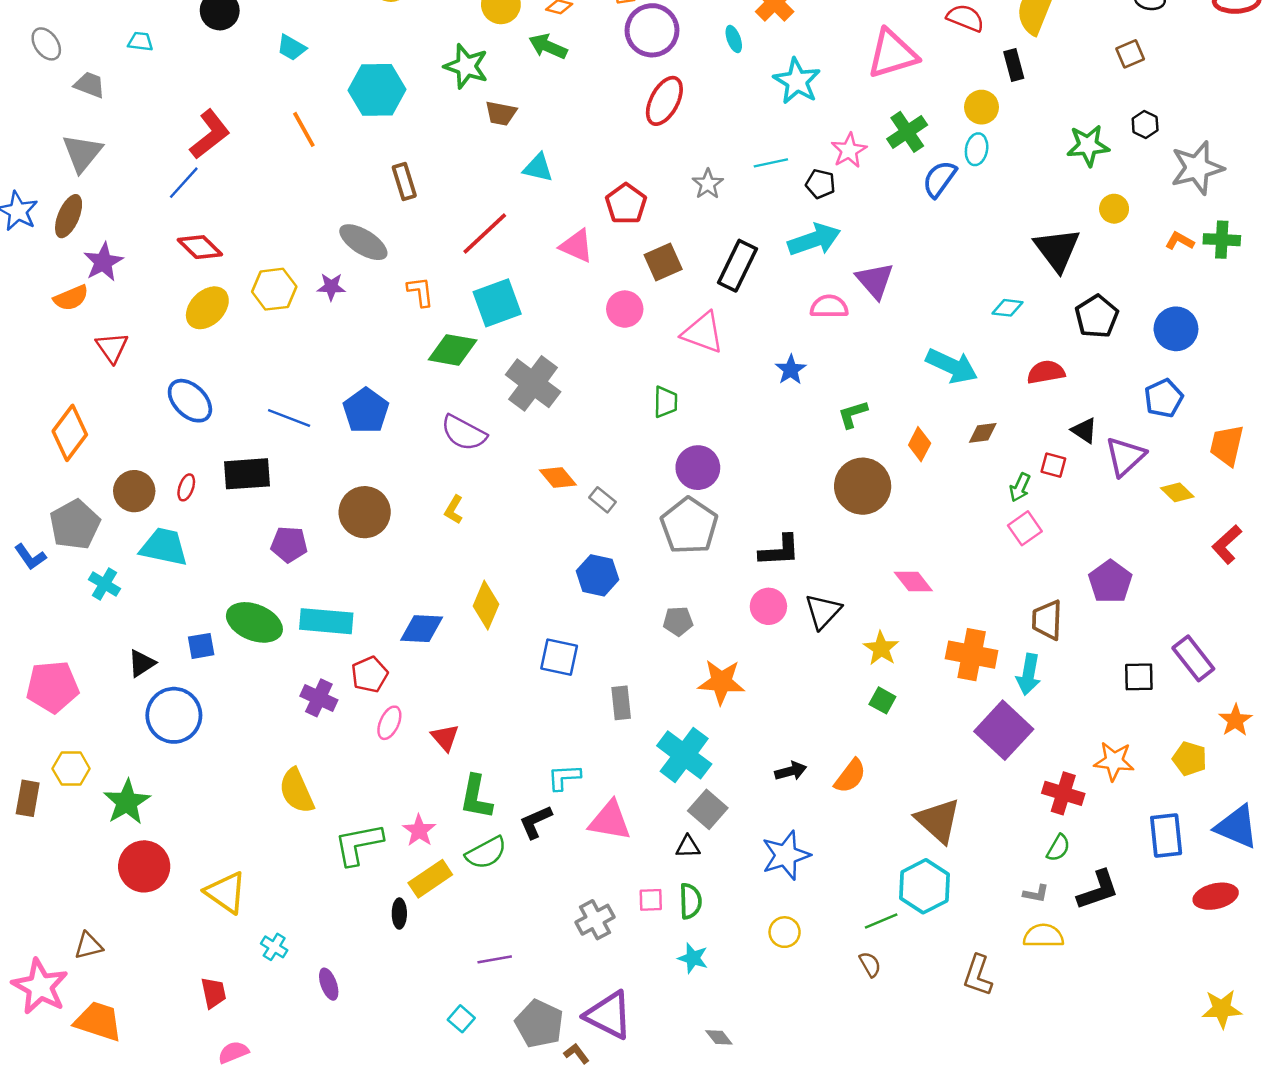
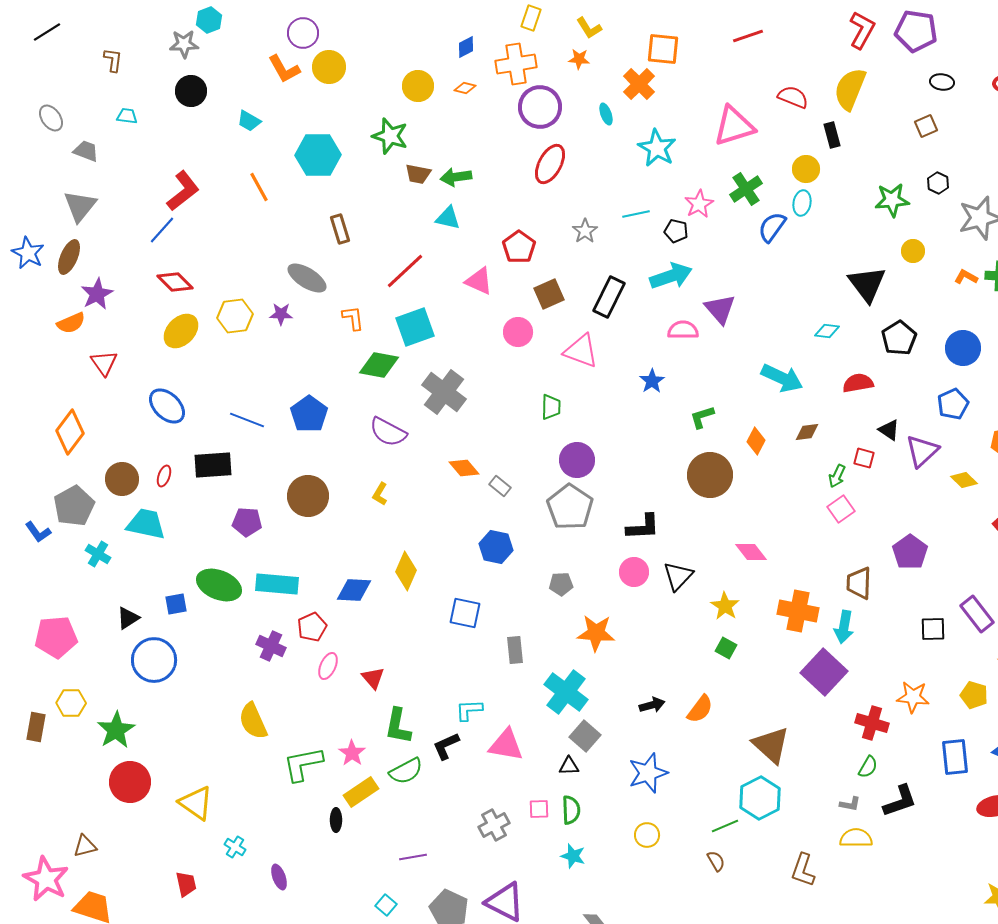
green arrow: (548, 46) -> (456, 177), moved, turned -32

